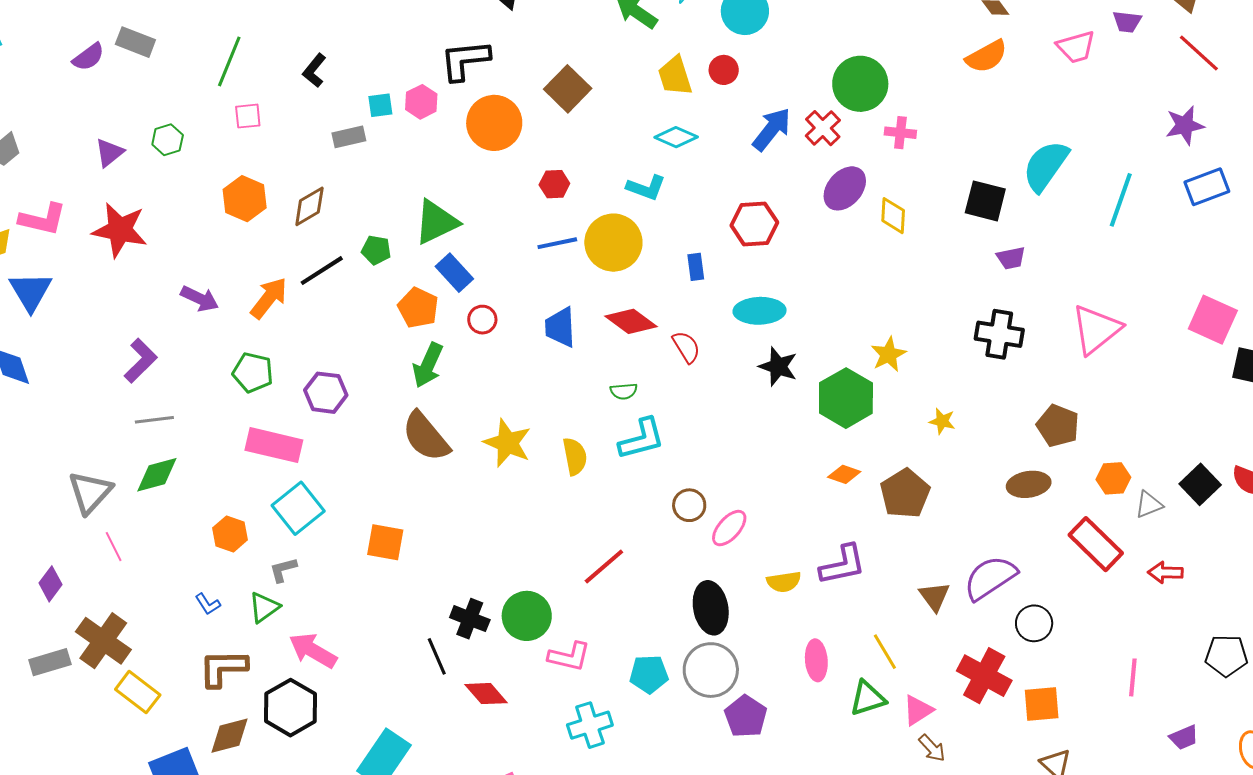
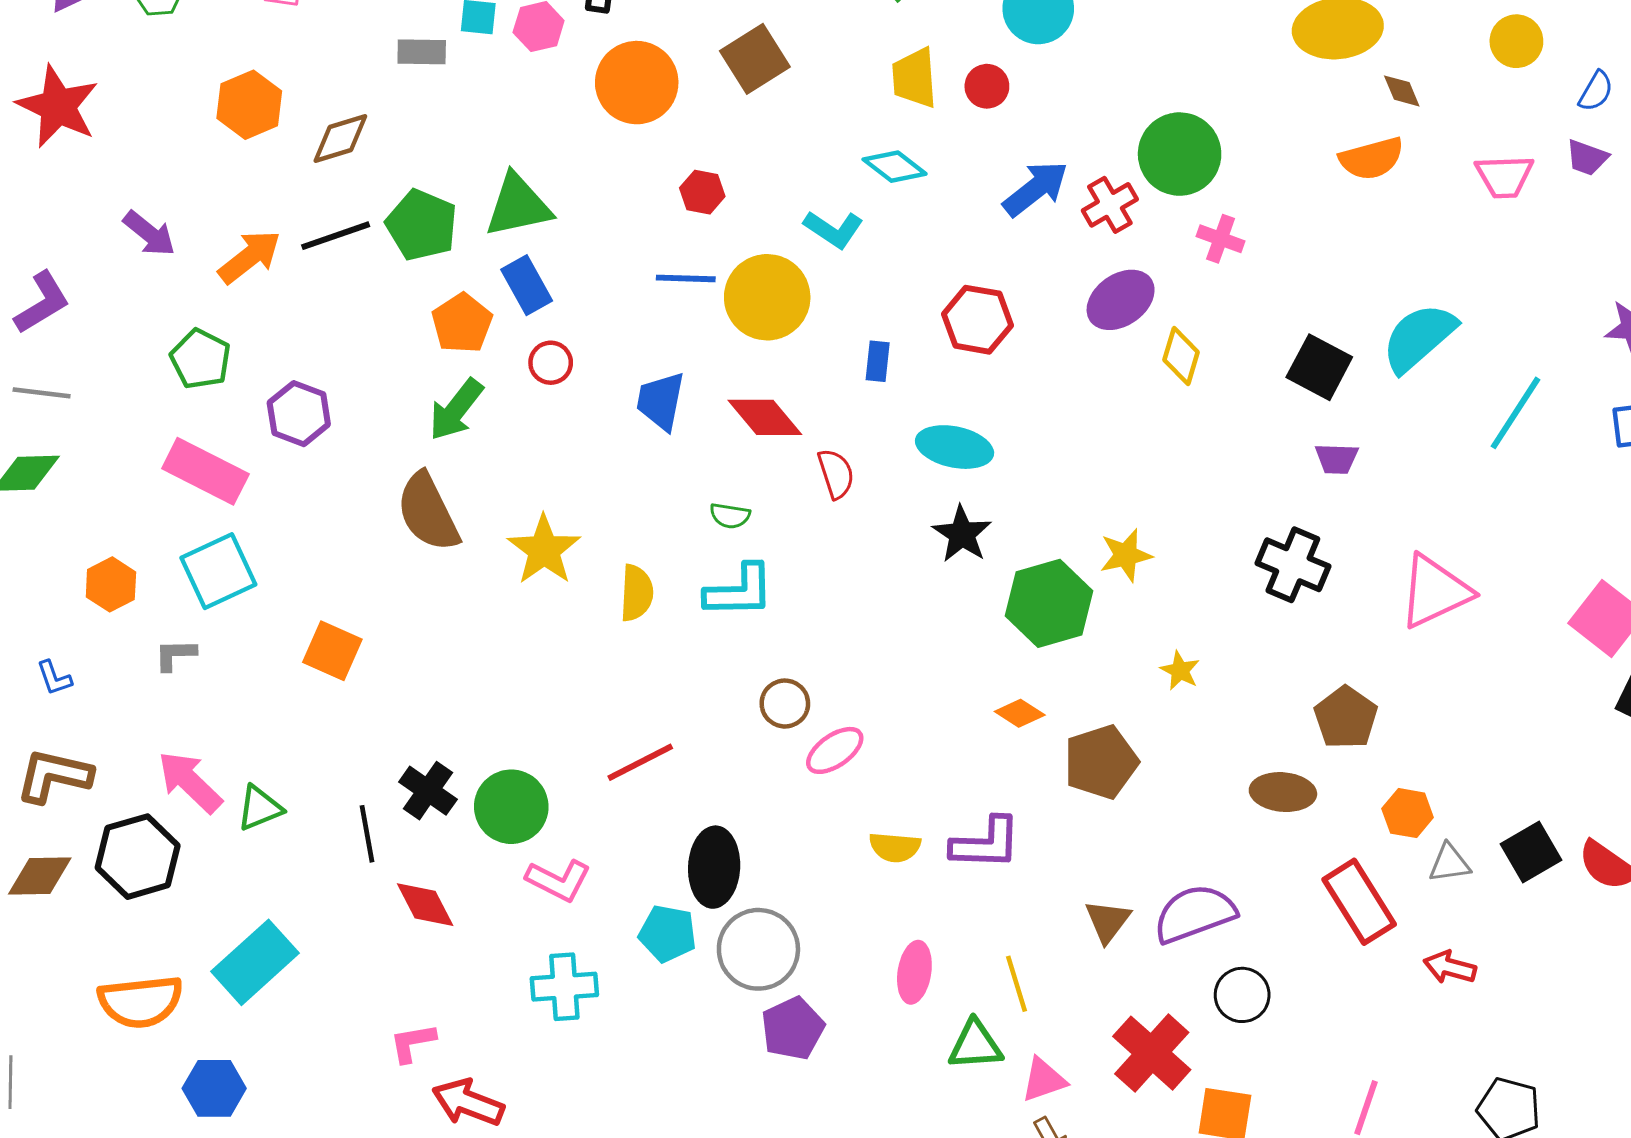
green pentagon: (376, 250) -> (422, 225), size x1.6
green triangle: (264, 607) -> (260, 808), moved
black ellipse: (711, 608) -> (714, 867), moved

